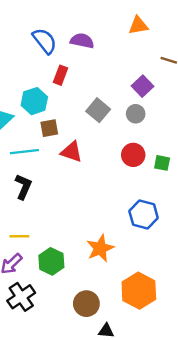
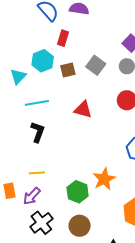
brown square: (49, 128) -> (68, 70), moved
red triangle: (72, 152) -> (83, 110), moved
green hexagon: (51, 261) -> (78, 192), moved
brown circle: (86, 304) -> (80, 226), moved

